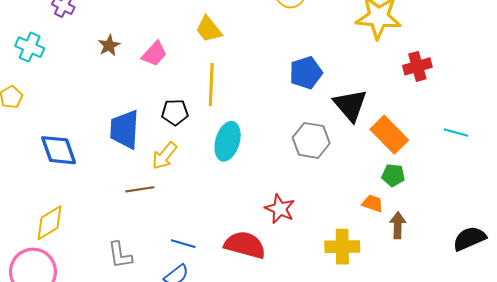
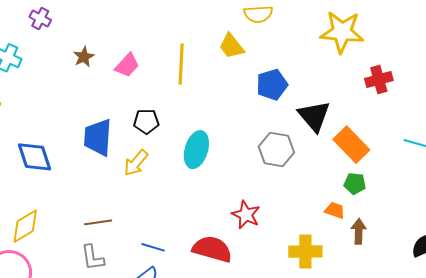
yellow trapezoid: (209, 29) -> (231, 46), moved
yellow line: (211, 85) -> (181, 64), moved
brown line: (140, 189) -> (98, 222), moved

